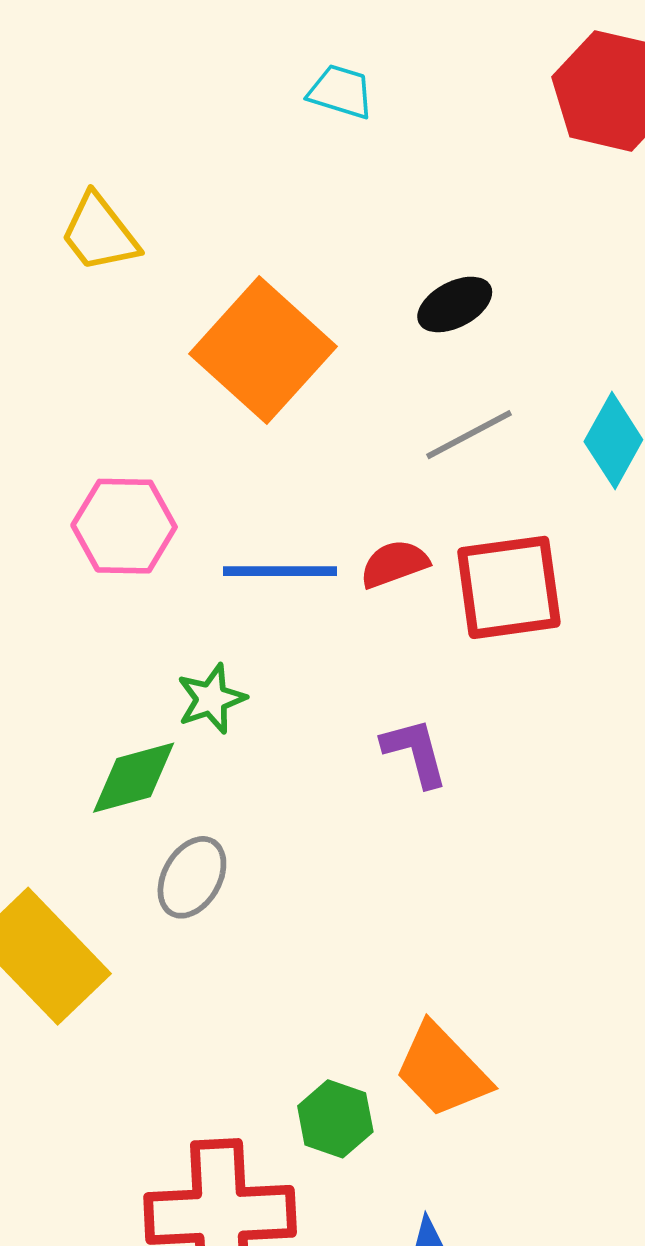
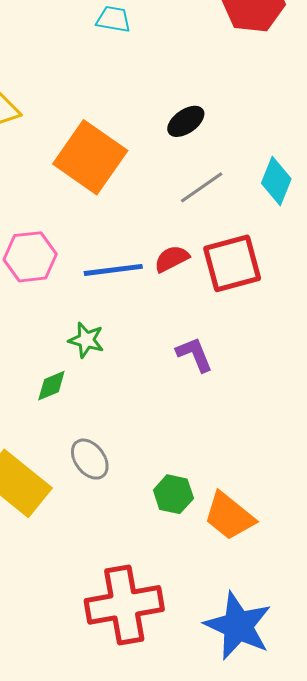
green star: (211, 699) -> (86, 340), turned -30
green diamond: (134, 778) -> (51, 386), size x0.7
gray ellipse: (192, 877) -> (90, 459), moved, turned -60
green hexagon: (335, 1119) -> (173, 494), moved

